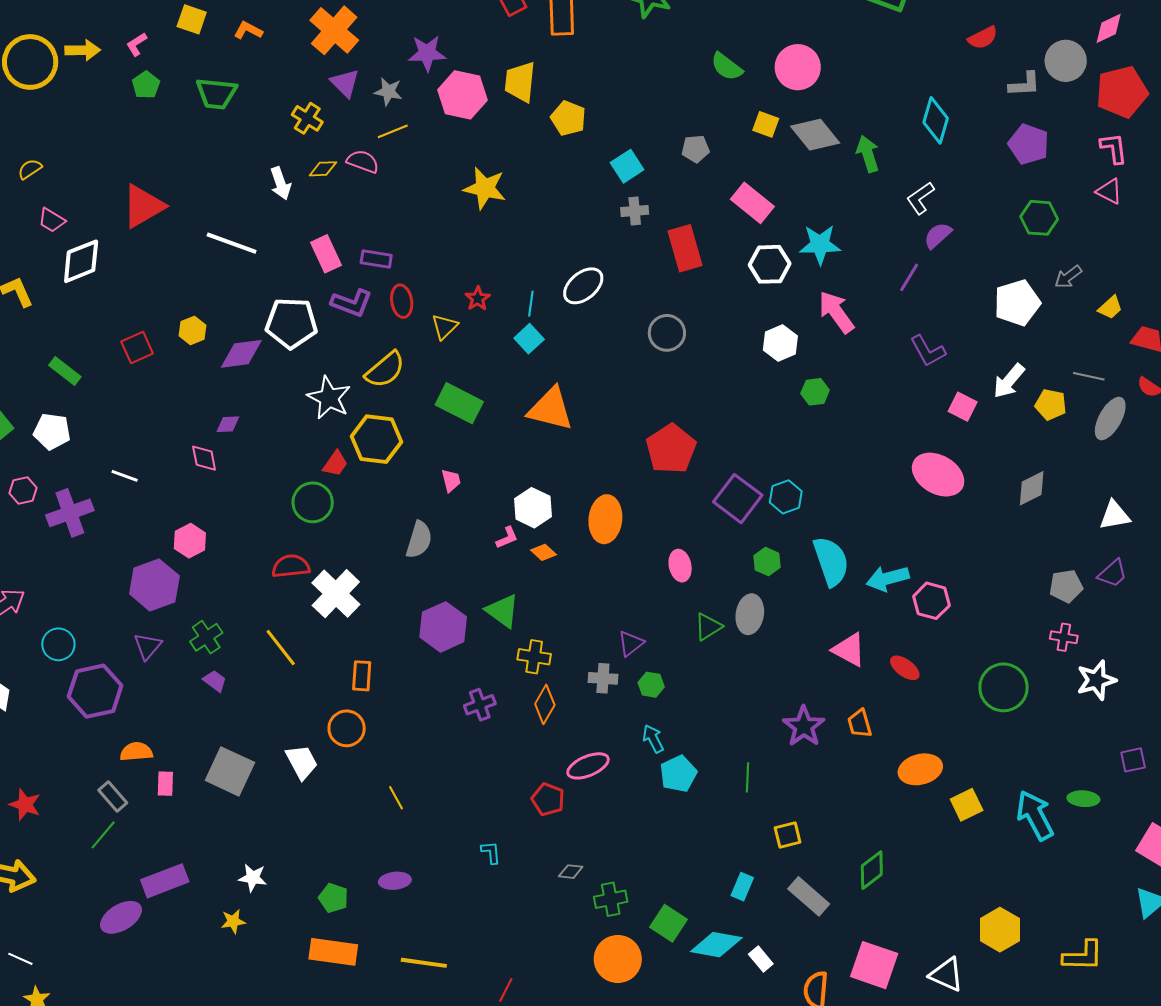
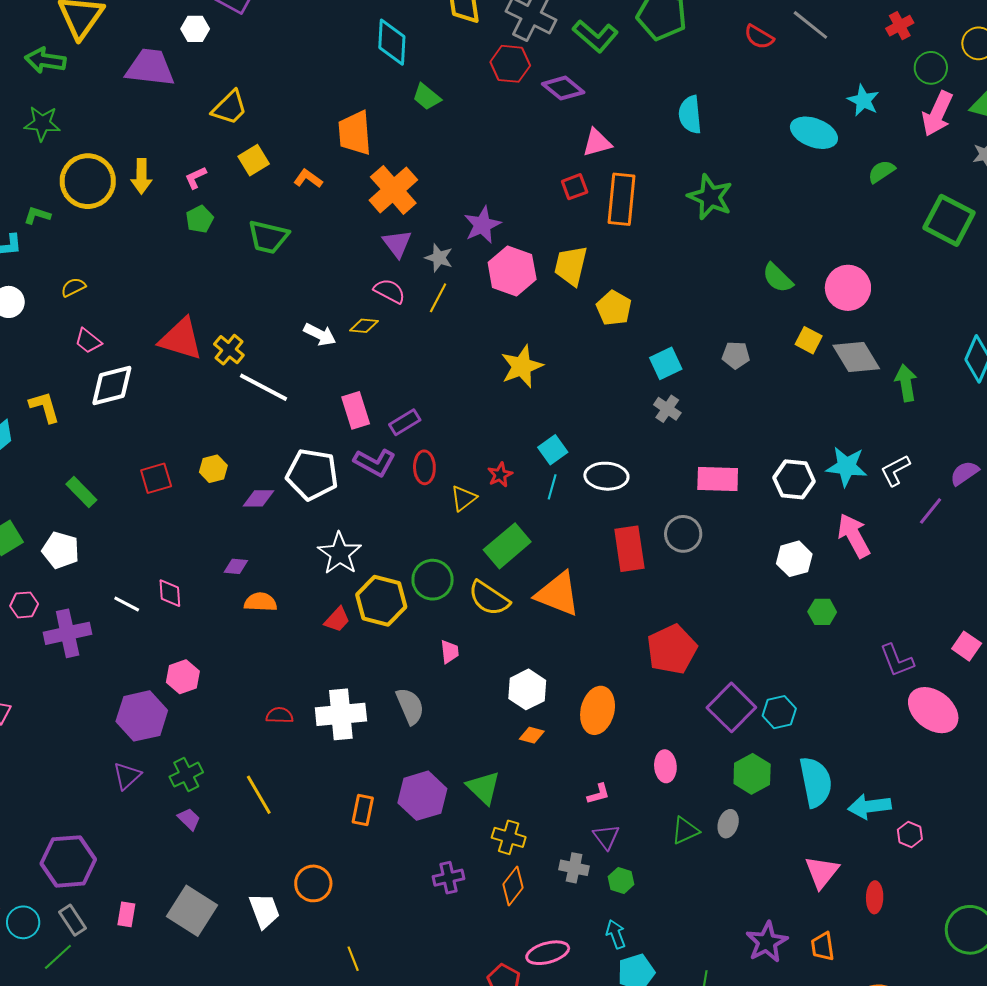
yellow square: (192, 19) -> (254, 160), turned 32
yellow arrow: (83, 50) -> (141, 176), turned 84
purple star: (427, 53) -> (482, 225), turned -30
yellow cross: (307, 118) -> (229, 350), moved
yellow line: (393, 131) -> (438, 298), turned -48
pink semicircle: (363, 161) -> (389, 291), moved
white arrow: (280, 183) -> (320, 335), turned -52
yellow star: (485, 188) -> (522, 366), turned 30
white L-shape: (920, 198) -> (895, 470), moved
pink rectangle: (752, 203) -> (718, 479), moved, turned -45
red triangle: (143, 206) -> (181, 339), turned 39
gray cross: (635, 211) -> (667, 409), turned 32
red rectangle: (685, 248) -> (629, 549), moved
purple rectangle: (376, 259) -> (405, 422), turned -48
white ellipse: (583, 286) -> (606, 476), turned 36
cyan square: (529, 339) -> (553, 450), moved
purple L-shape: (928, 351) -> (897, 660), moved
purple diamond: (241, 354) -> (259, 498), size x0.7
yellow semicircle: (385, 370) -> (489, 598), moved, turned 66
green rectangle: (459, 403) -> (507, 546), moved, turned -75
pink diamond: (204, 458) -> (170, 593), moved
green circle: (313, 502) -> (433, 580), moved
pink L-shape: (507, 538) -> (598, 794), moved
gray semicircle: (419, 540) -> (410, 706), turned -48
orange diamond: (544, 552) -> (532, 735), turned -35
green hexagon: (767, 562) -> (752, 774), size x1.4
red semicircle: (291, 566) -> (280, 715), size x0.7
white cross: (336, 594) -> (341, 714), moved, turned 33
pink hexagon: (931, 601) -> (910, 834), size x0.7
gray ellipse: (750, 614) -> (728, 824), size x0.7
purple triangle: (631, 643) -> (606, 837), turned -36
cyan circle: (58, 644) -> (23, 922), moved
pink triangle: (849, 650) -> (822, 872), turned 33
red ellipse: (905, 668) -> (875, 897), turned 48
orange rectangle: (362, 676) -> (363, 810), moved
purple hexagon: (95, 691) -> (68, 861), moved
orange semicircle: (136, 752) -> (261, 602), moved

